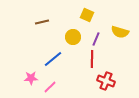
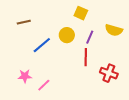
brown line: (42, 22) -> (24, 22), moved
blue line: (53, 59) -> (42, 45), moved
red cross: (106, 81) -> (109, 73), moved

